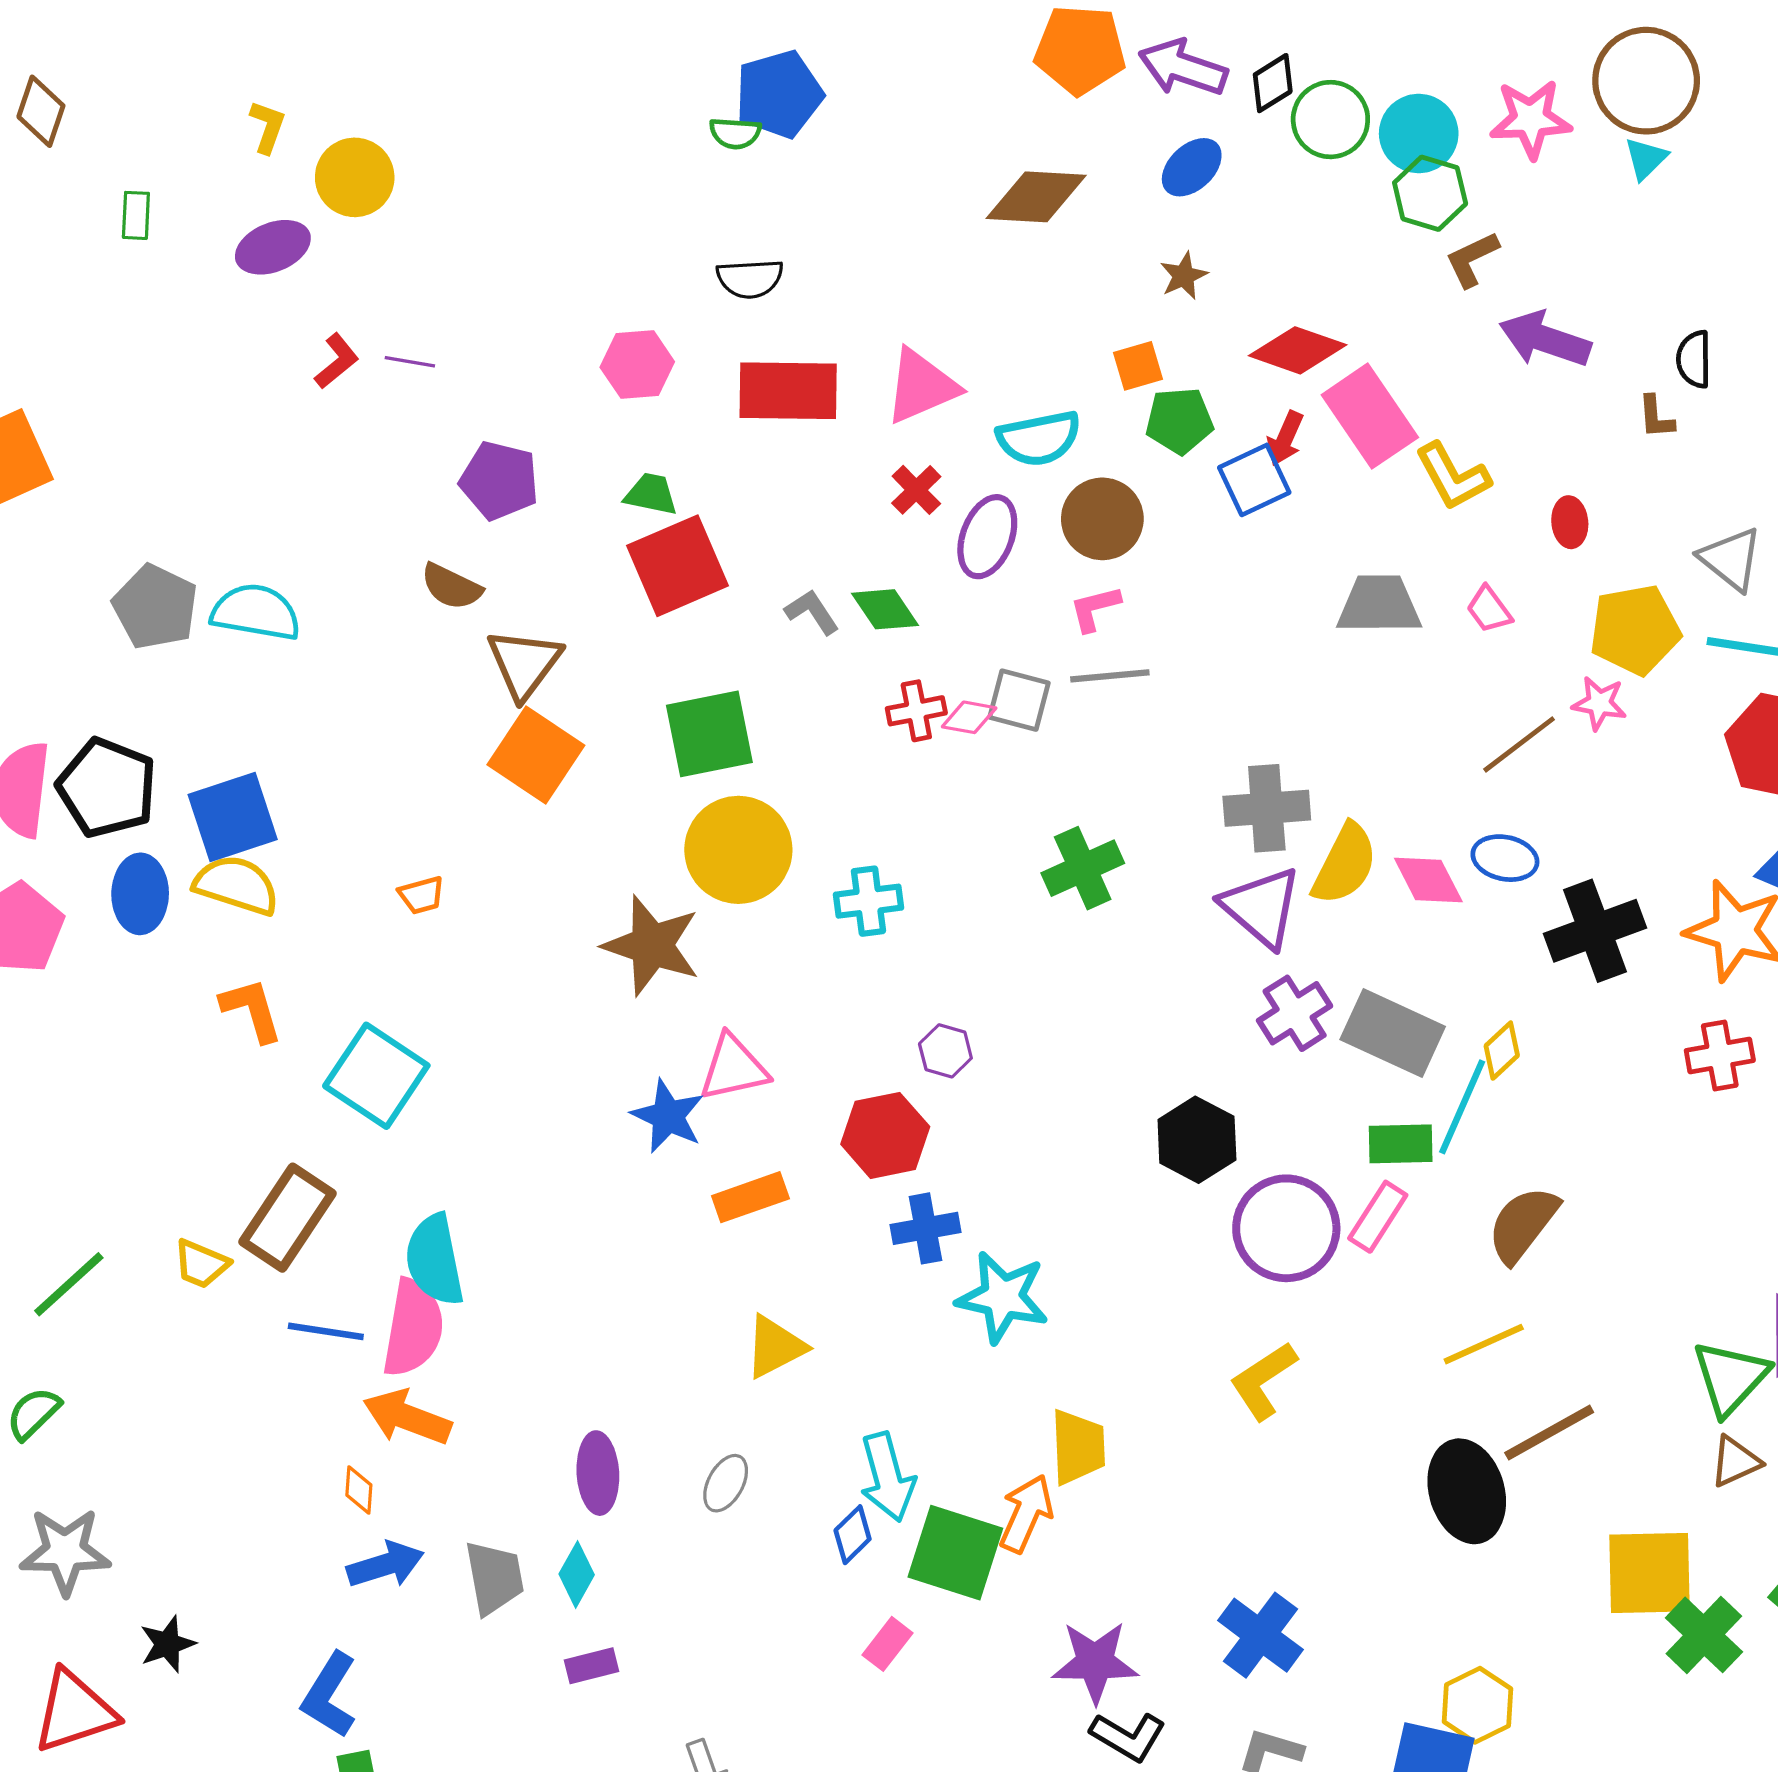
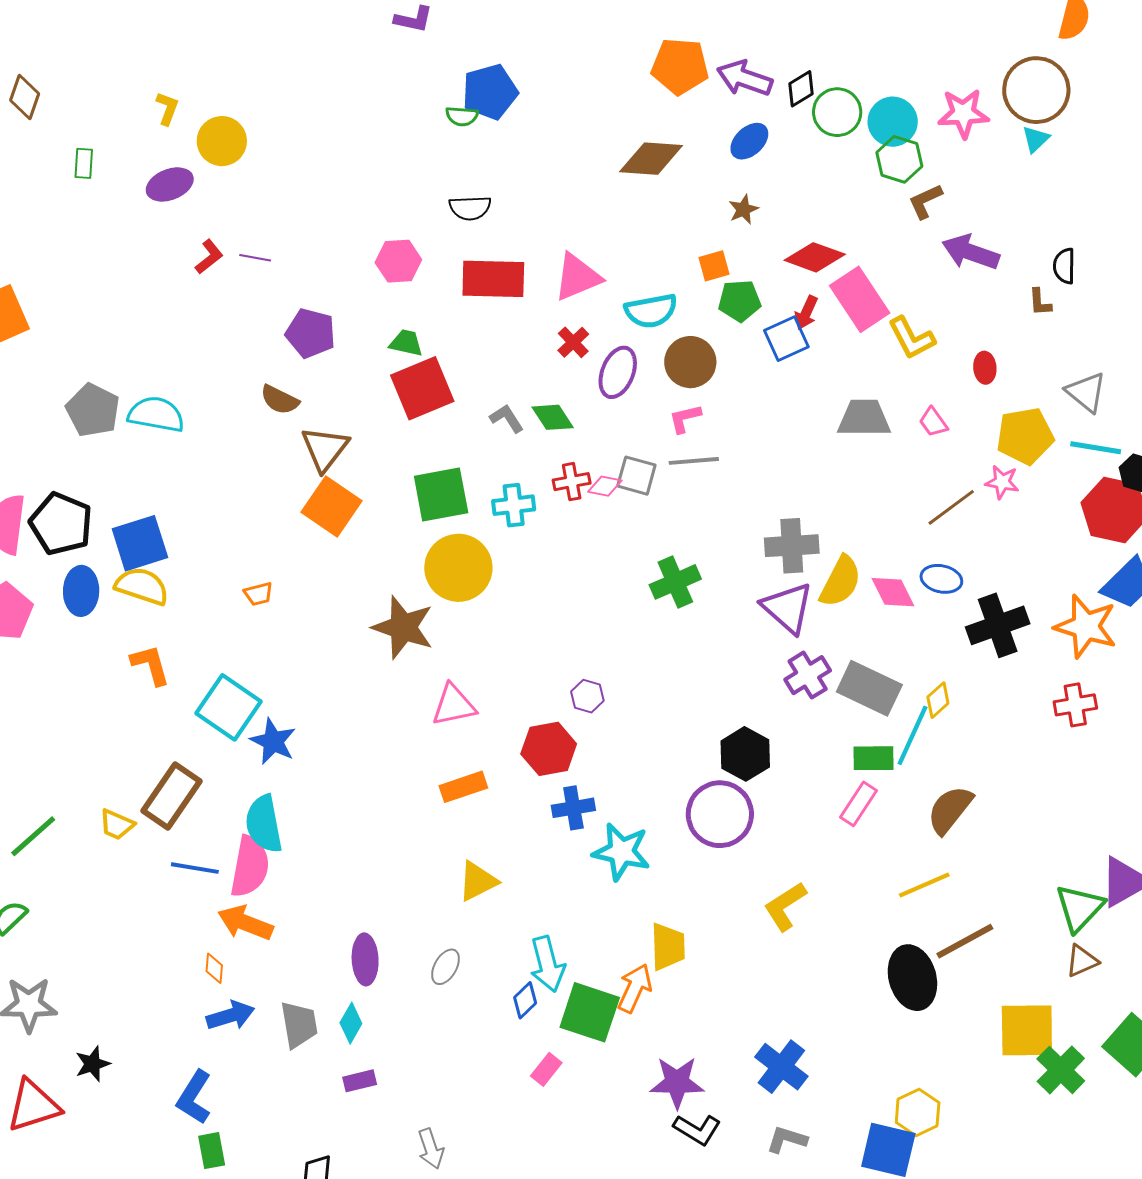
cyan cross: (868, 901) -> (514, 505), moved
blue star: (668, 1116) -> (273, 741), moved
purple circle: (1286, 1228) -> (720, 814), moved

